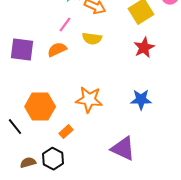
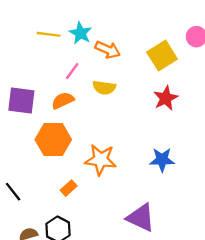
orange hexagon: (40, 107) -> (53, 140), moved
orange rectangle: (66, 132) -> (69, 188), moved

